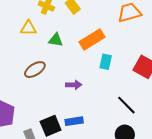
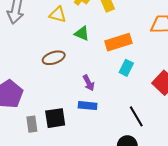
purple arrow: (74, 85) -> (89, 83), turned 49
blue rectangle: (74, 121) -> (88, 106), moved

